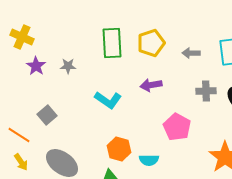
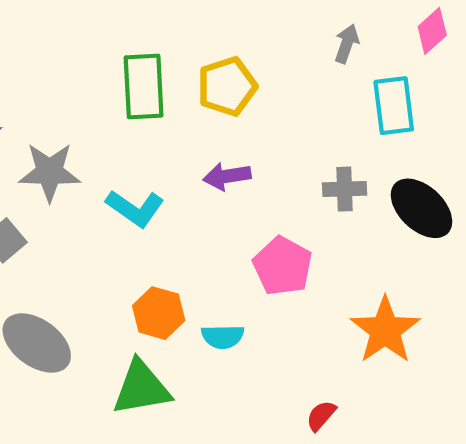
gray arrow: (191, 53) -> (347, 44), moved, turned 108
gray star: (68, 66) -> (50, 172), moved, size x1.8

